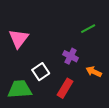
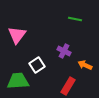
green line: (88, 29) -> (75, 19), moved, turned 40
red rectangle: (65, 88) -> (68, 86), moved

